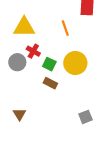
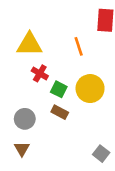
gray circle: (17, 62) -> (25, 119), moved
gray square: (86, 117) -> (101, 154), turned -32

